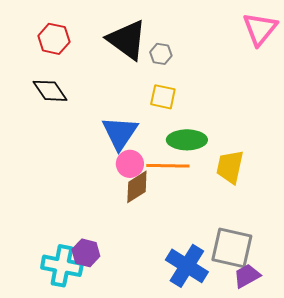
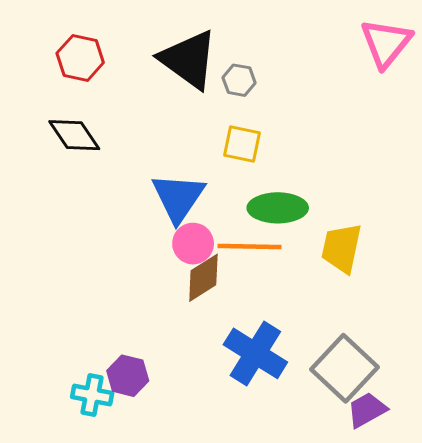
gray square: (232, 248) -> (345, 368), turned 30
cyan cross: (62, 266) -> (92, 395), size x0.7
blue cross: (187, 266) -> (255, 353), moved

